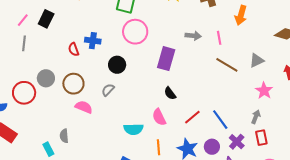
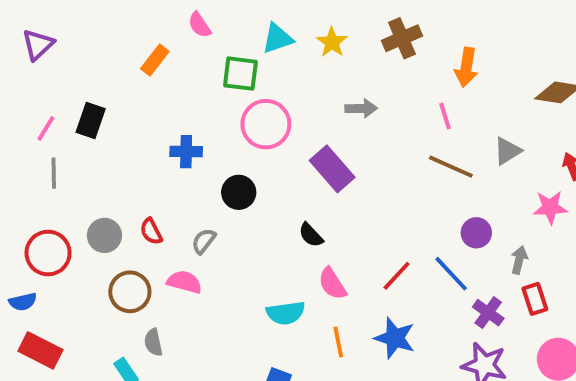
gray arrow: (193, 36) -> (361, 108), moved
pink line: (219, 38) -> (445, 116), moved
red semicircle: (74, 49) -> (151, 231), moved
purple rectangle: (166, 59) -> (332, 169), turned -50
brown circle: (73, 84) -> (130, 292), moved
gray semicircle: (108, 90) -> (204, 241), moved
pink star: (264, 91) -> (550, 207), moved, turned -30
red circle: (24, 93) -> (48, 253), moved
black semicircle: (170, 93) -> (311, 235), moved
purple circle: (212, 147) -> (476, 233), moved

